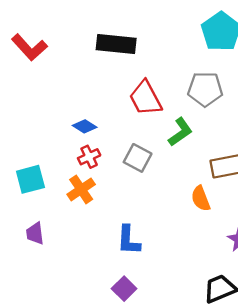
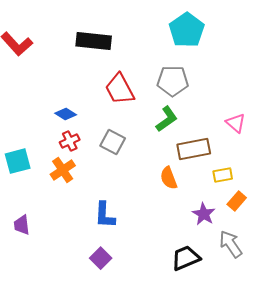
green L-shape: (180, 132) -> (167, 119), moved
purple trapezoid: (35, 233) -> (22, 225), moved

